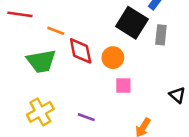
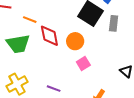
pink square: (123, 86) -> (83, 64), turned -32

